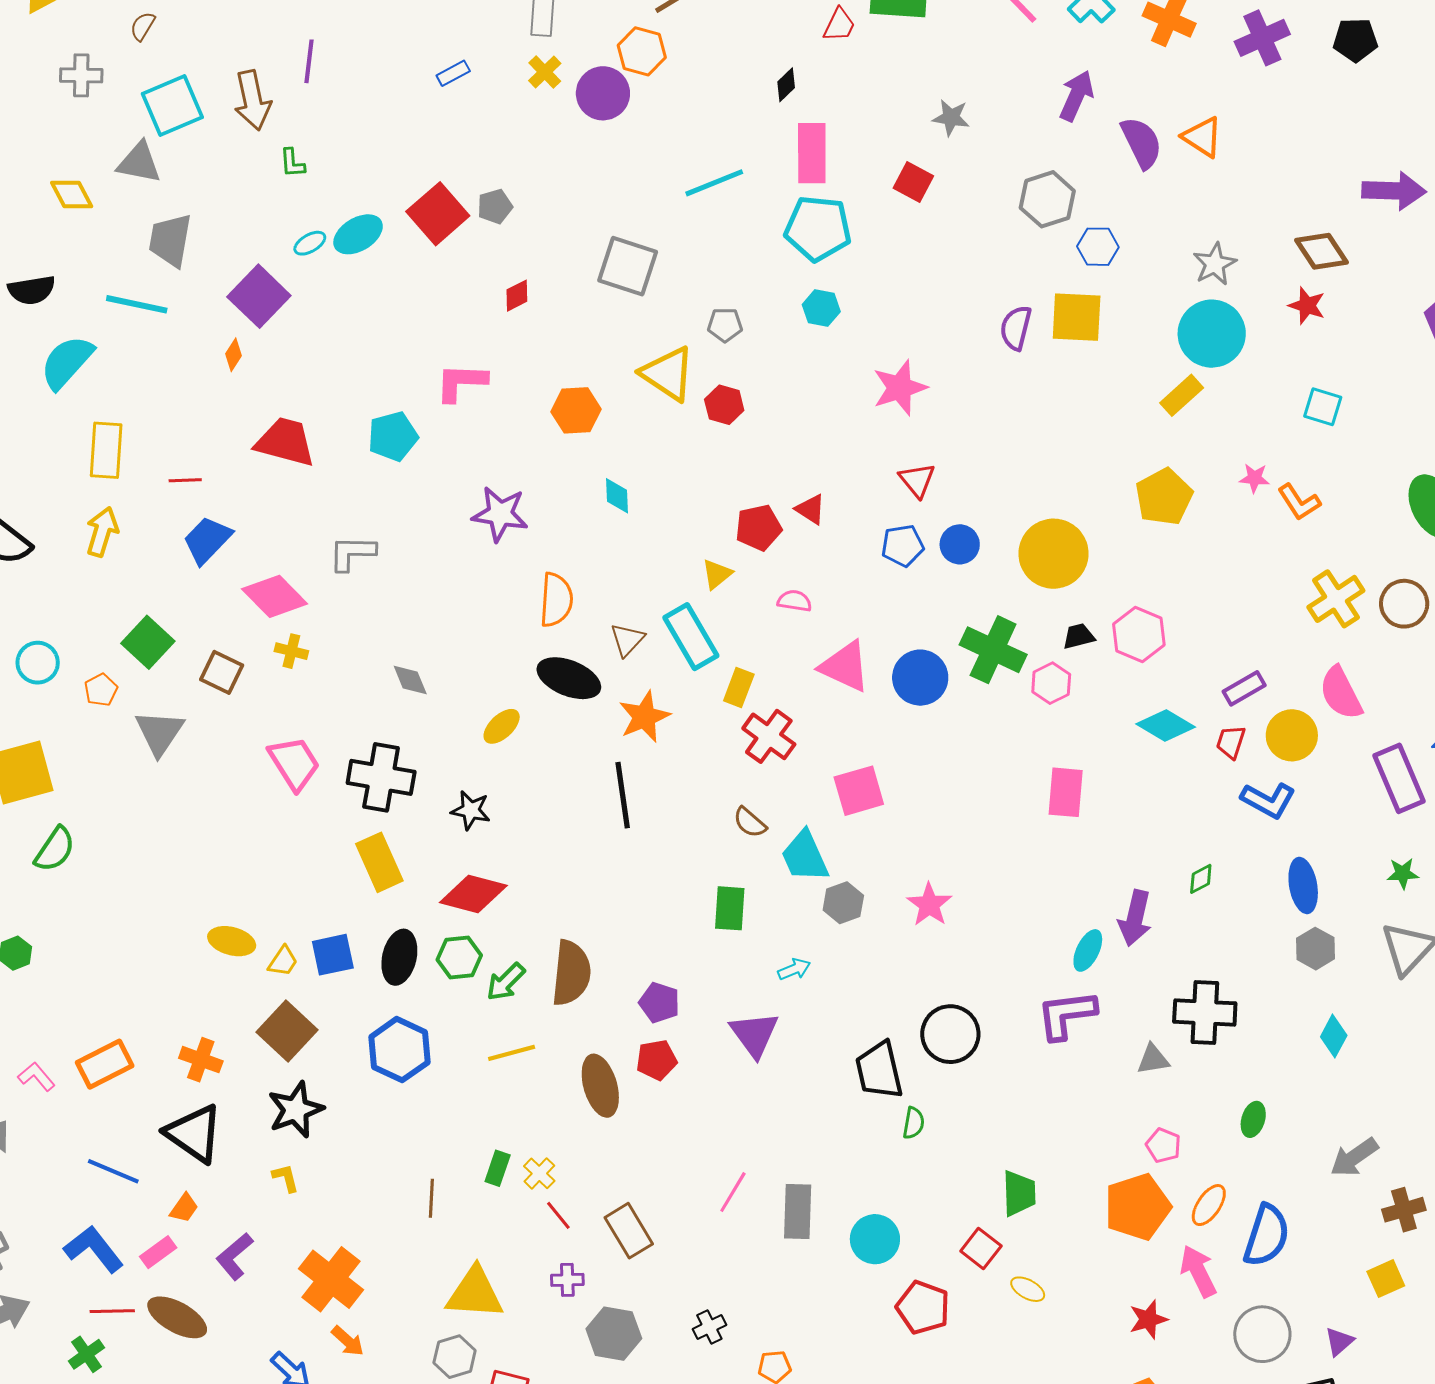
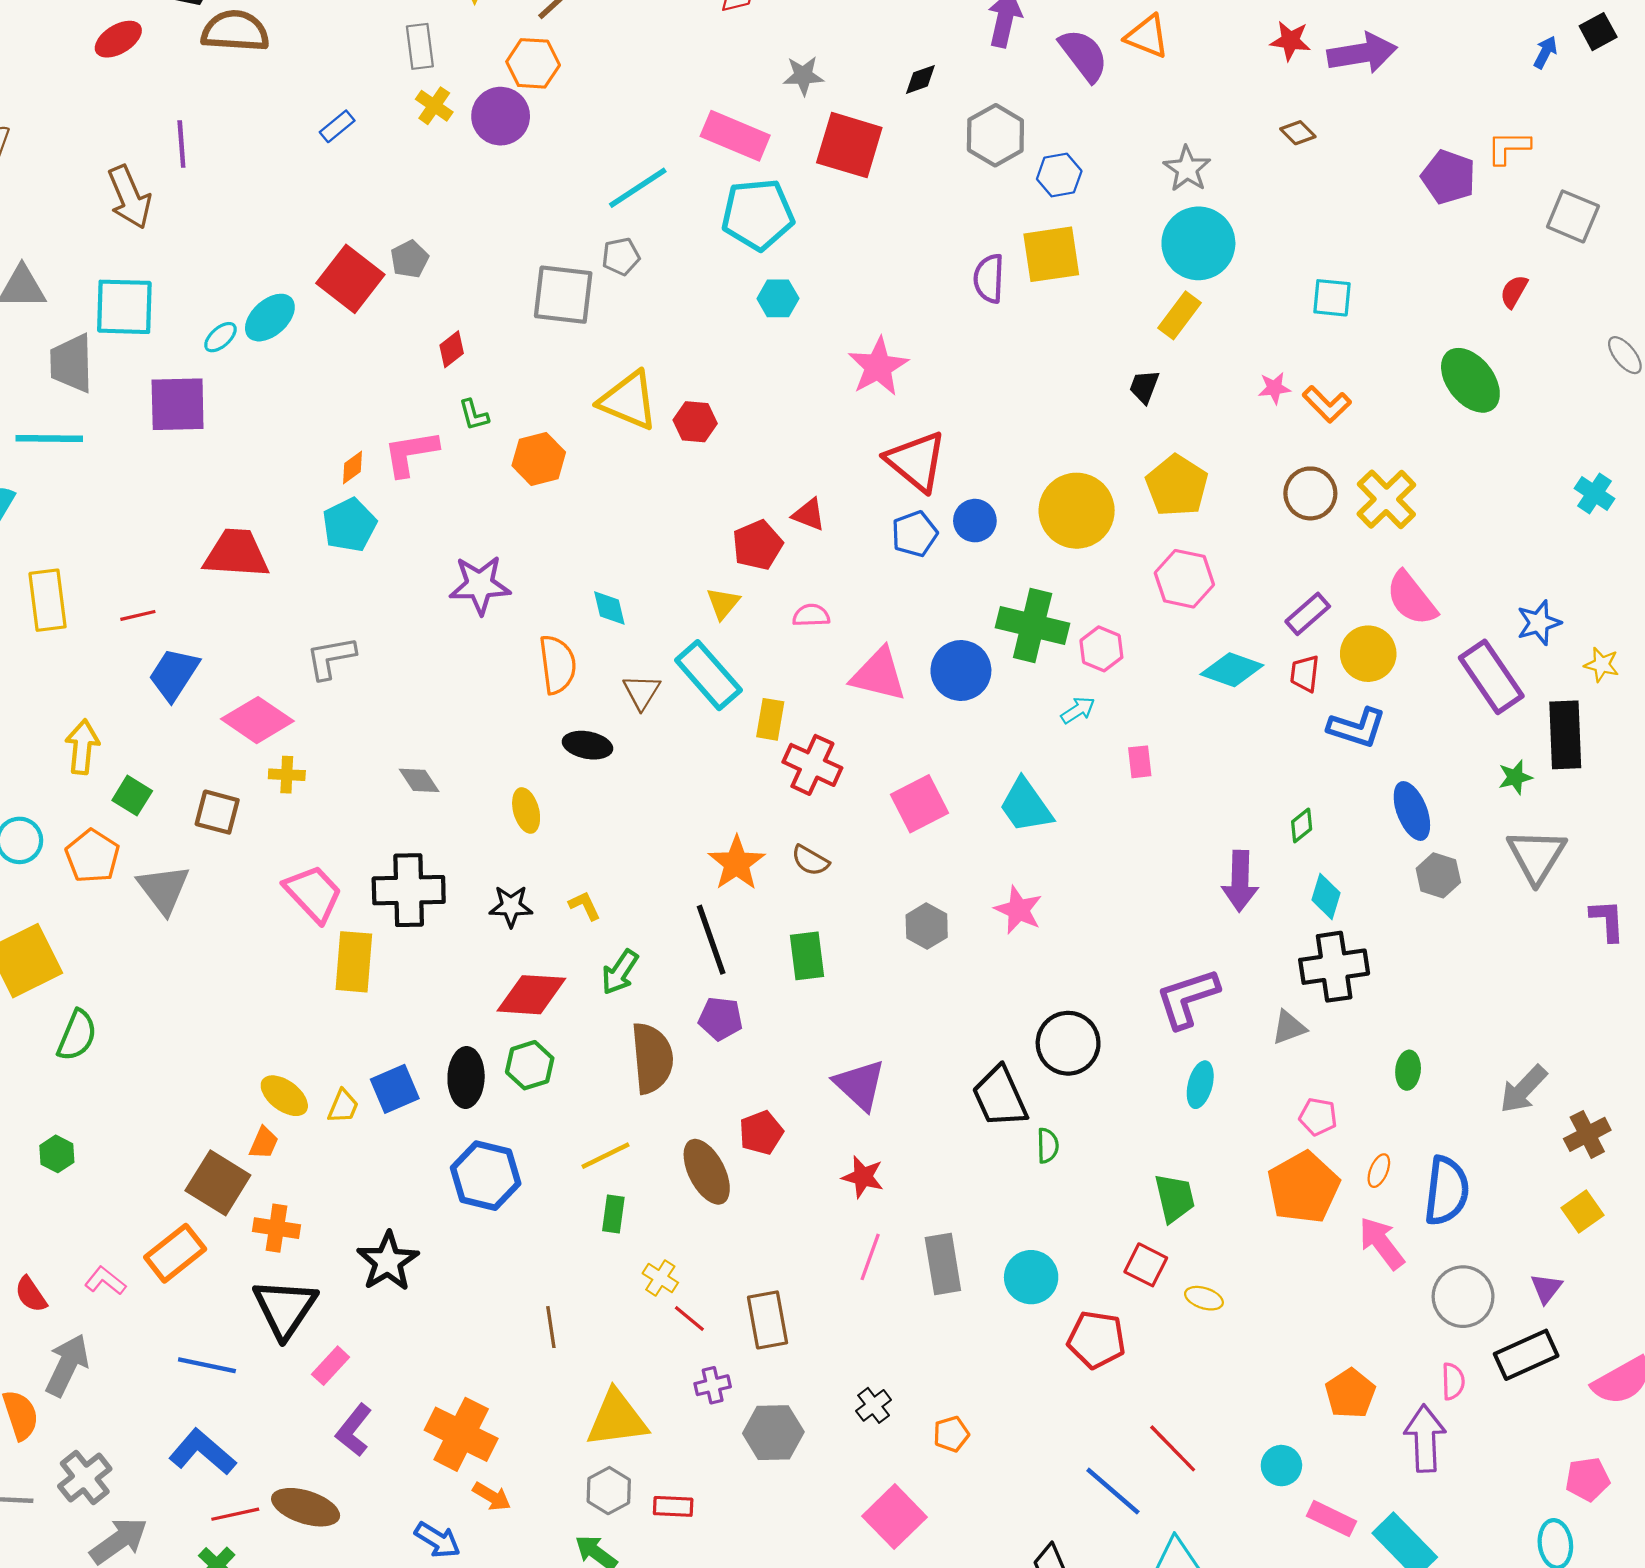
black diamond: (786, 85) -> (920, 79), moved, turned 36
cyan square: (172, 106) -> (124, 307), moved, turned 36
gray star: (951, 118) -> (803, 76), moved
pink rectangle: (812, 153) -> (735, 136), turned -56
green L-shape: (292, 163) -> (474, 415), moved
red square: (913, 182) -> (849, 145), size x1.6
brown diamond: (1321, 251) -> (1298, 133), size x0.6
purple square: (259, 296) -> (178, 404), turned -34
red star: (1307, 306) -> (1290, 41), moved
gray pentagon: (725, 325) -> (621, 256), moved
orange diamond: (233, 355) -> (352, 467), moved, turned 32
red triangle: (917, 480) -> (916, 461), size x1.6
cyan diamond: (617, 496) -> (609, 608), moved
yellow pentagon: (1164, 497) -> (1177, 486), moved
yellow arrow: (102, 532) -> (82, 747), moved
brown circle: (1404, 604) -> (1310, 493), moved
black trapezoid: (1079, 636) -> (1144, 387), moved, turned -44
green square: (148, 642) -> (132, 796), size x0.7
black ellipse: (569, 678) -> (588, 745), size x0.7
orange pentagon: (101, 690) -> (92, 856), size x1.5
orange star: (644, 717) -> (737, 863), moved
yellow ellipse: (502, 726) -> (526, 810), turned -51
pink rectangle: (1066, 792) -> (1140, 762), size x0.6
black line: (623, 795) -> (711, 940), moved
cyan trapezoid: (805, 856) -> (1026, 806), moved
yellow rectangle: (379, 862) -> (354, 962), moved, turned 40
yellow ellipse: (232, 941) -> (284, 1096), turned 33
cyan ellipse: (1088, 950) -> (1200, 1085), moved
cyan arrow: (794, 969) -> (1078, 710), moved
green arrow: (506, 982) -> (620, 972), moved
purple pentagon: (659, 1003) -> (721, 1019), moved
brown square: (287, 1031) -> (218, 1183), moved
cyan diamond: (1334, 1036) -> (1326, 896), moved
black triangle: (194, 1134) -> (285, 1308), turned 40
green rectangle: (498, 1168) -> (613, 1214), moved
yellow L-shape: (286, 1178) -> (585, 906), moved
orange ellipse: (1209, 1205) -> (1379, 1171), size x0.7
orange trapezoid: (184, 1208) -> (264, 1143), moved
brown rectangle: (629, 1231) -> (768, 1320), turned 32
pink rectangle: (158, 1252) -> (331, 1366), moved
red star: (1148, 1319) -> (863, 1177), moved, turned -30

